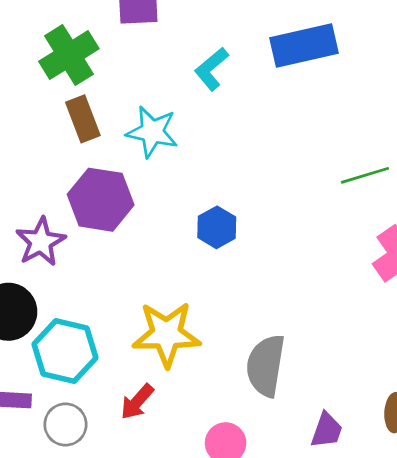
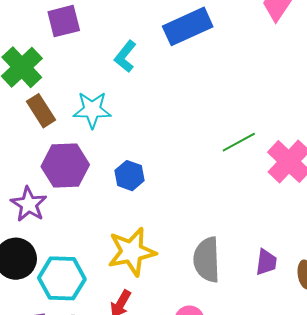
green line: (365, 175) -> (239, 142), moved
blue hexagon: (217, 227) -> (129, 176), moved
purple trapezoid: (327, 430) -> (266, 262), moved

